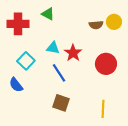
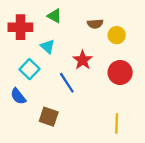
yellow circle: (114, 22) -> (117, 35), moved
brown semicircle: (96, 25) -> (95, 24), moved
cyan triangle: (53, 48) -> (48, 46), moved, turned 32
brown square: (61, 103) -> (49, 117), moved

